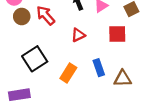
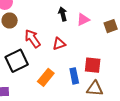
red arrow: (46, 15) -> (32, 38), moved
red square: (117, 34) -> (93, 65), moved

